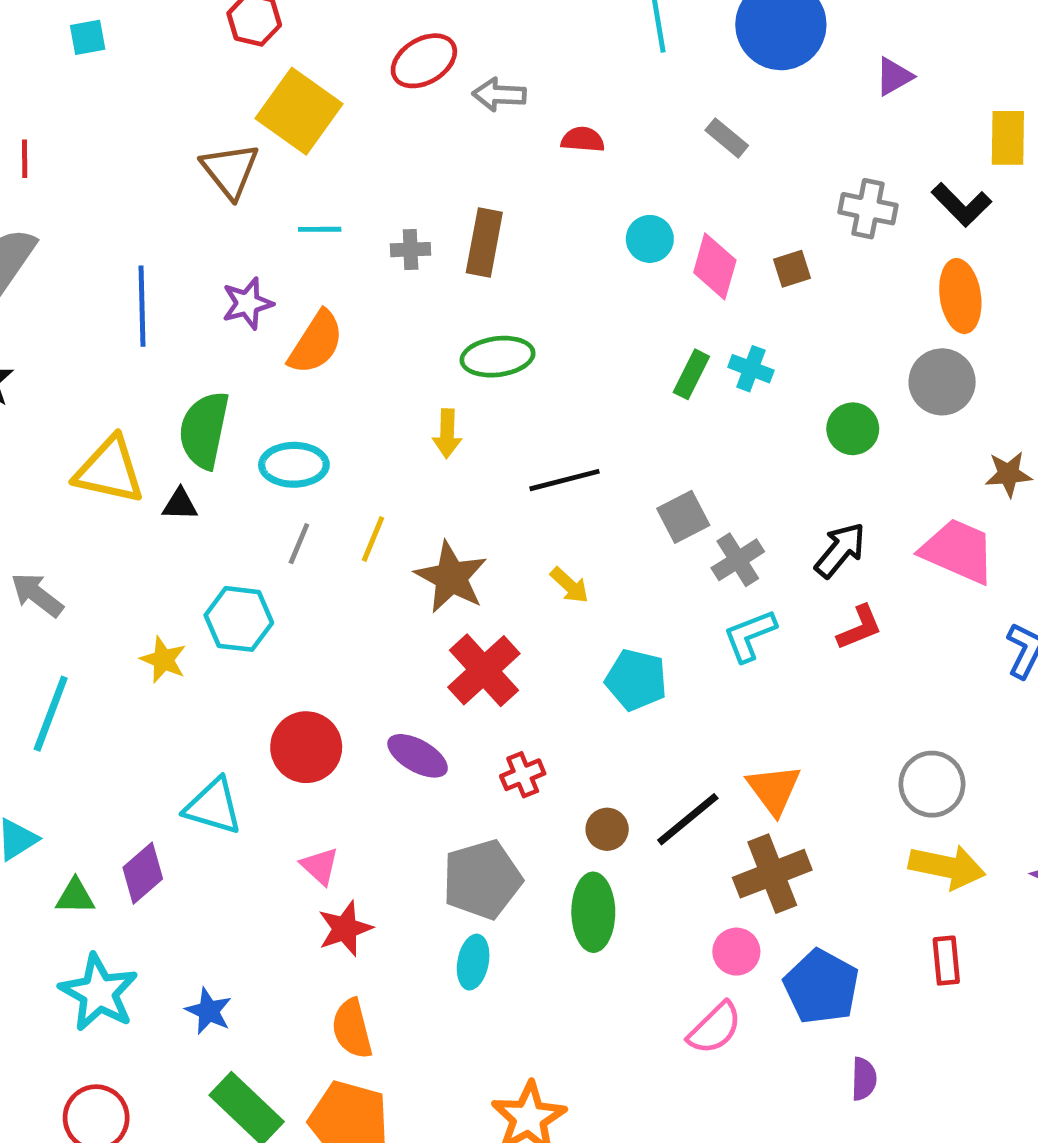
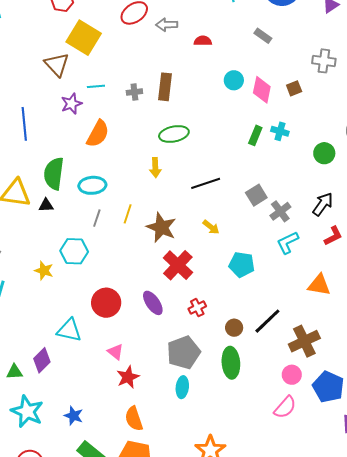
purple star: (247, 303) -> (71, 104), moved
purple ellipse: (418, 756) -> (153, 303), turned 30
orange triangle: (774, 789) -> (319, 285), moved, turned -40

